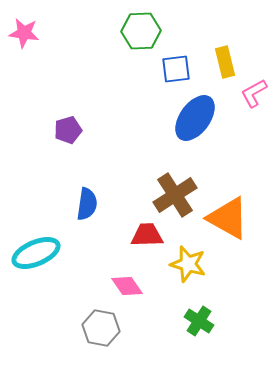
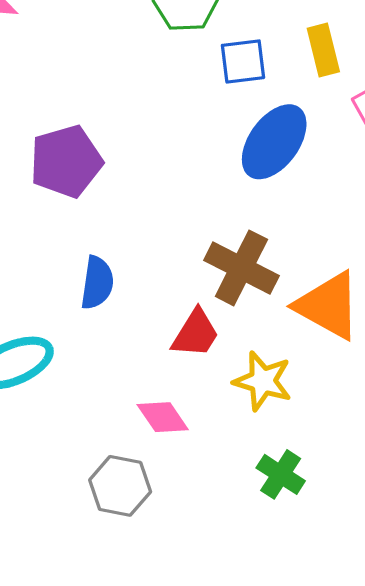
purple pentagon: (68, 130) -> (66, 161), size x1.6
brown cross: (175, 195) -> (241, 268), turned -30
red trapezoid: (147, 235) -> (195, 334), turned 124

